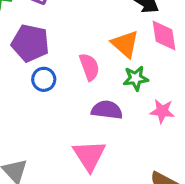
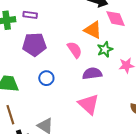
blue circle: (44, 79) -> (46, 78), moved

